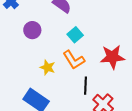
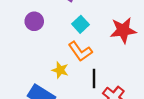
red star: (112, 57) -> (123, 30), moved
yellow star: (48, 67) -> (60, 70), moved

